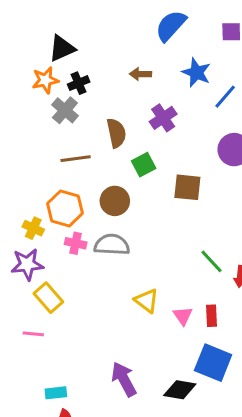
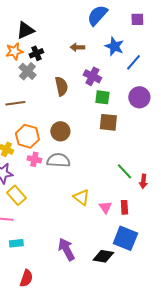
purple cross: (163, 118) -> (92, 76), turned -30
brown line: (76, 159) -> (15, 103), moved
green square: (144, 165) -> (102, 97), moved, turned 35
cyan rectangle: (56, 393) -> (16, 243), moved

